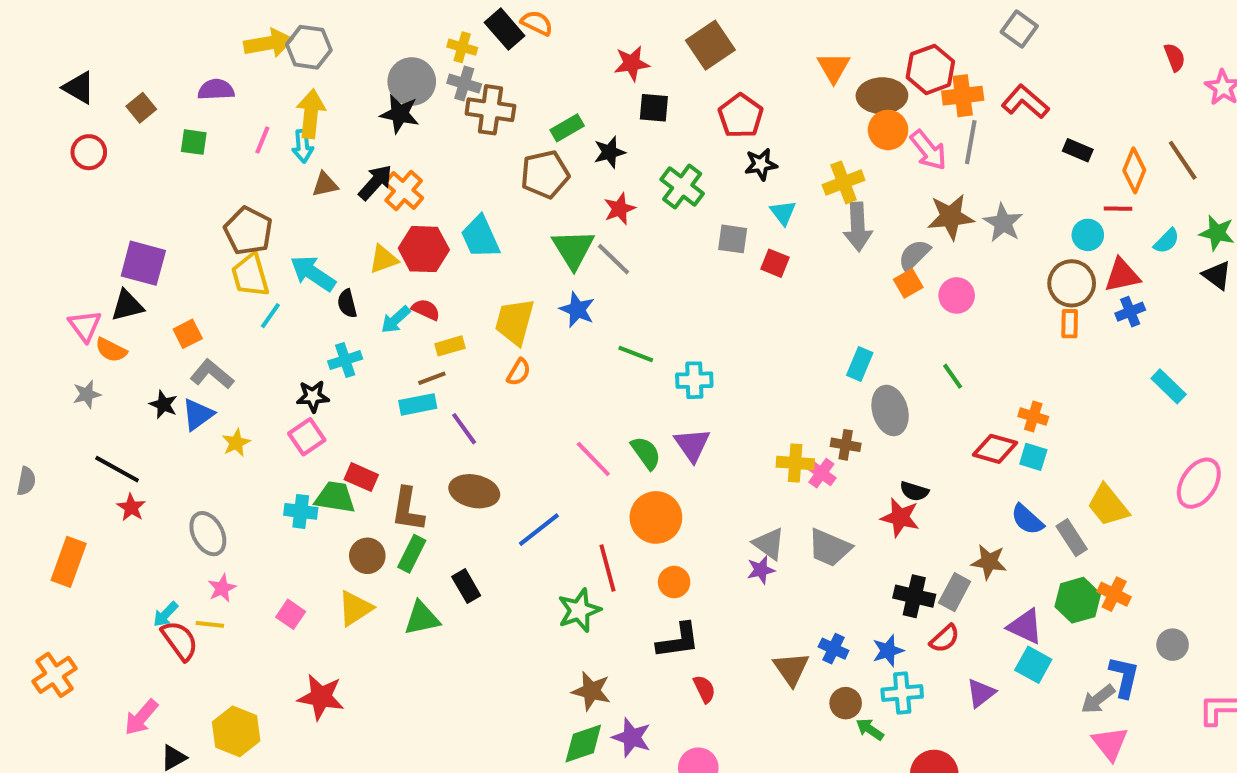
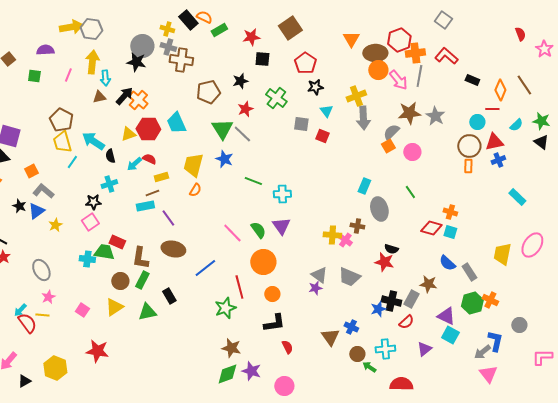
green rectangle: (567, 128) -> (219, 30), moved
cyan arrow: (303, 146) -> (105, 78), moved
yellow trapezoid: (1108, 505) -> (502, 254), moved, turned 50
blue star: (888, 651) -> (378, 309), moved

